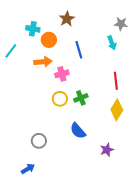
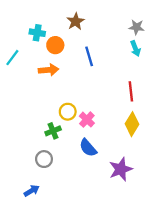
cyan arrow: (112, 43) -> (135, 49), moved
pink cross: (62, 74) -> (87, 120), moved, turned -32
green cross: (81, 98) -> (53, 131), moved
purple star: (107, 150) -> (121, 169), size x1.5

